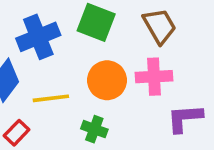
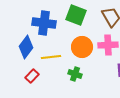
blue cross: (38, 37) -> (44, 23), turned 30

